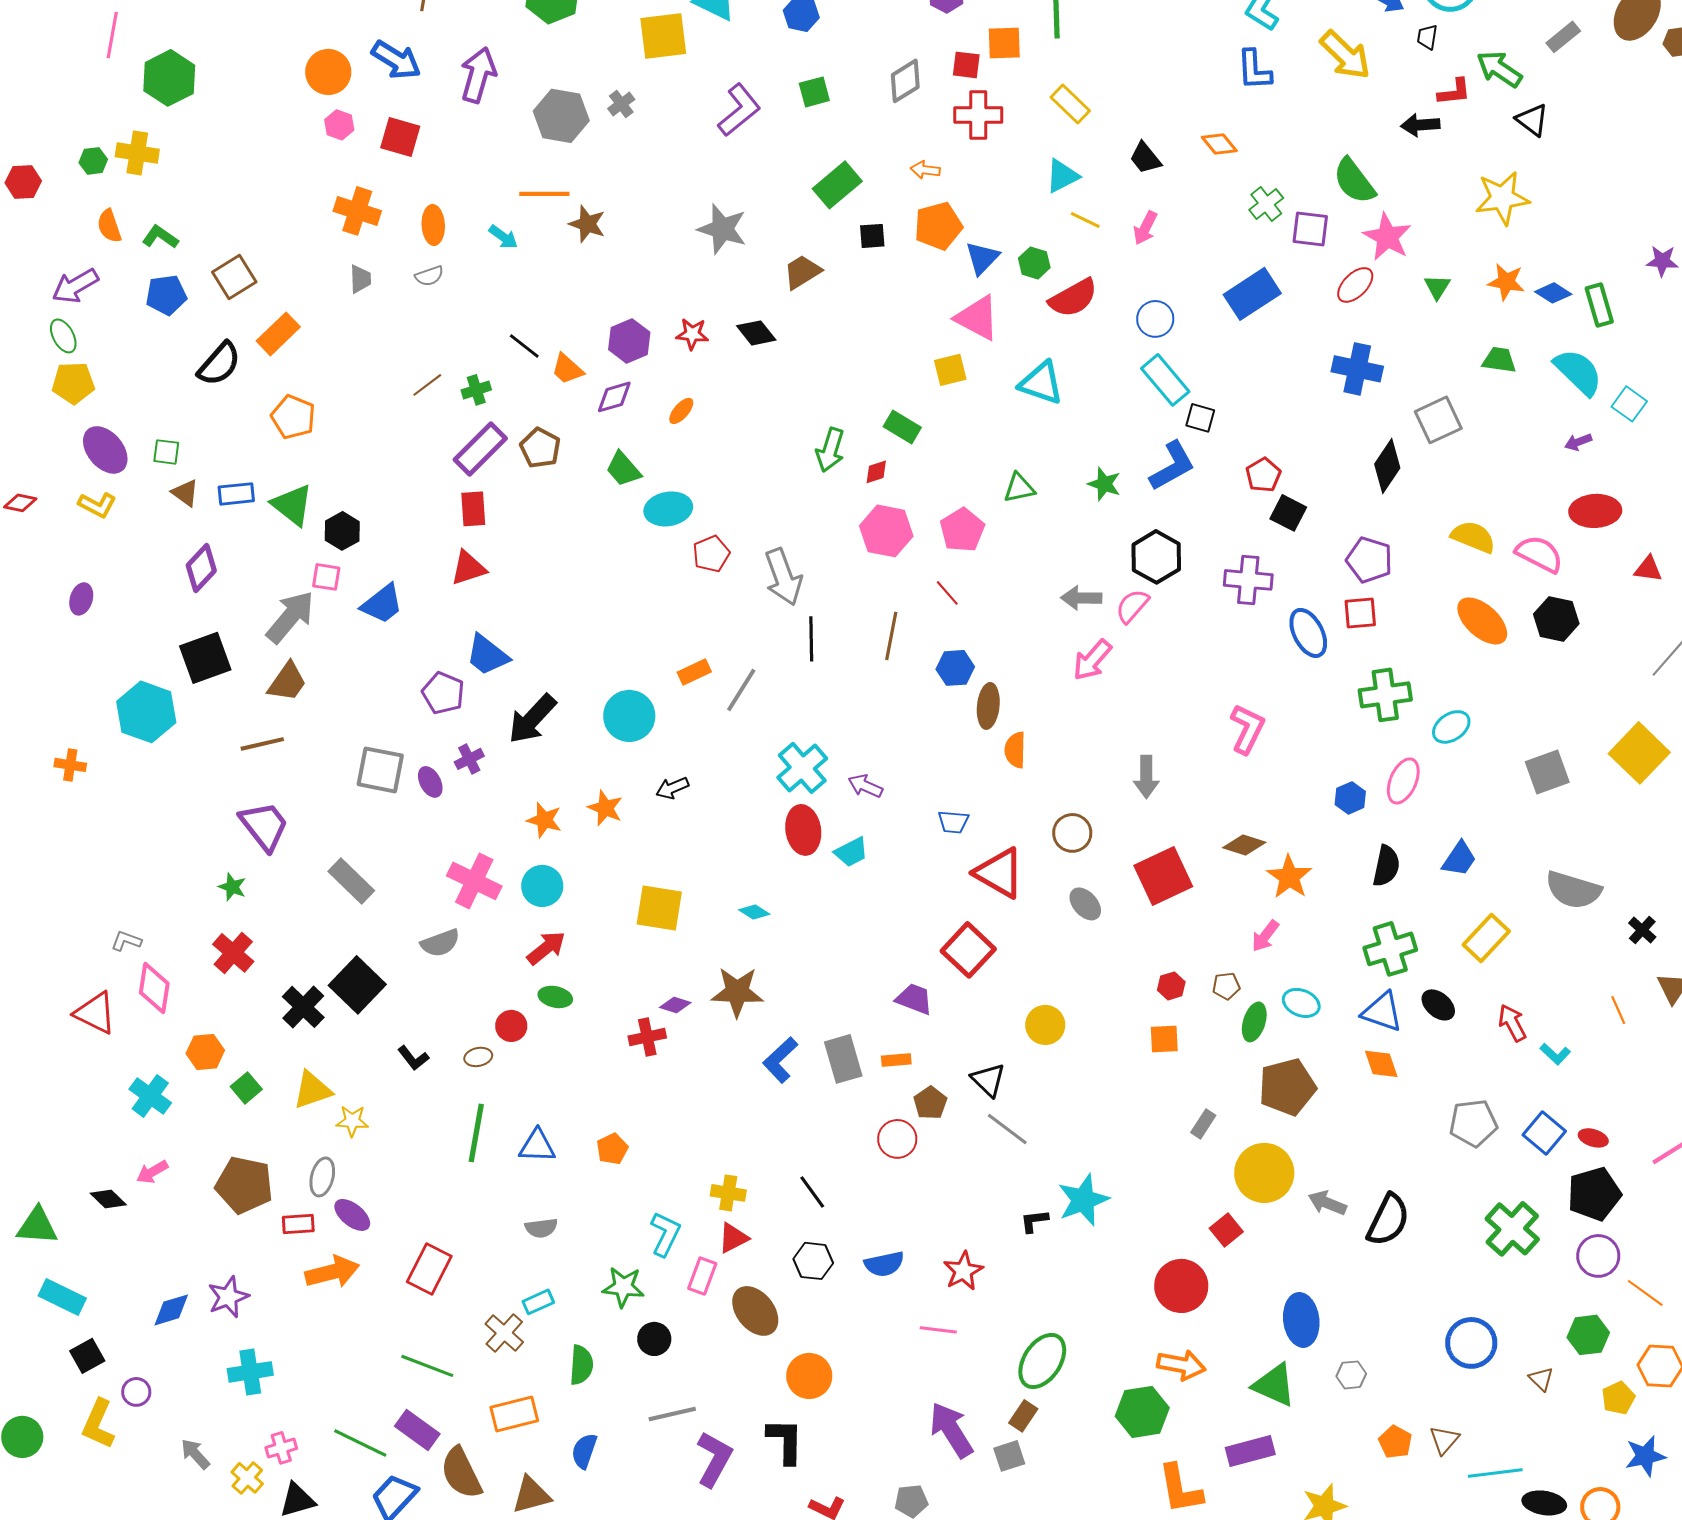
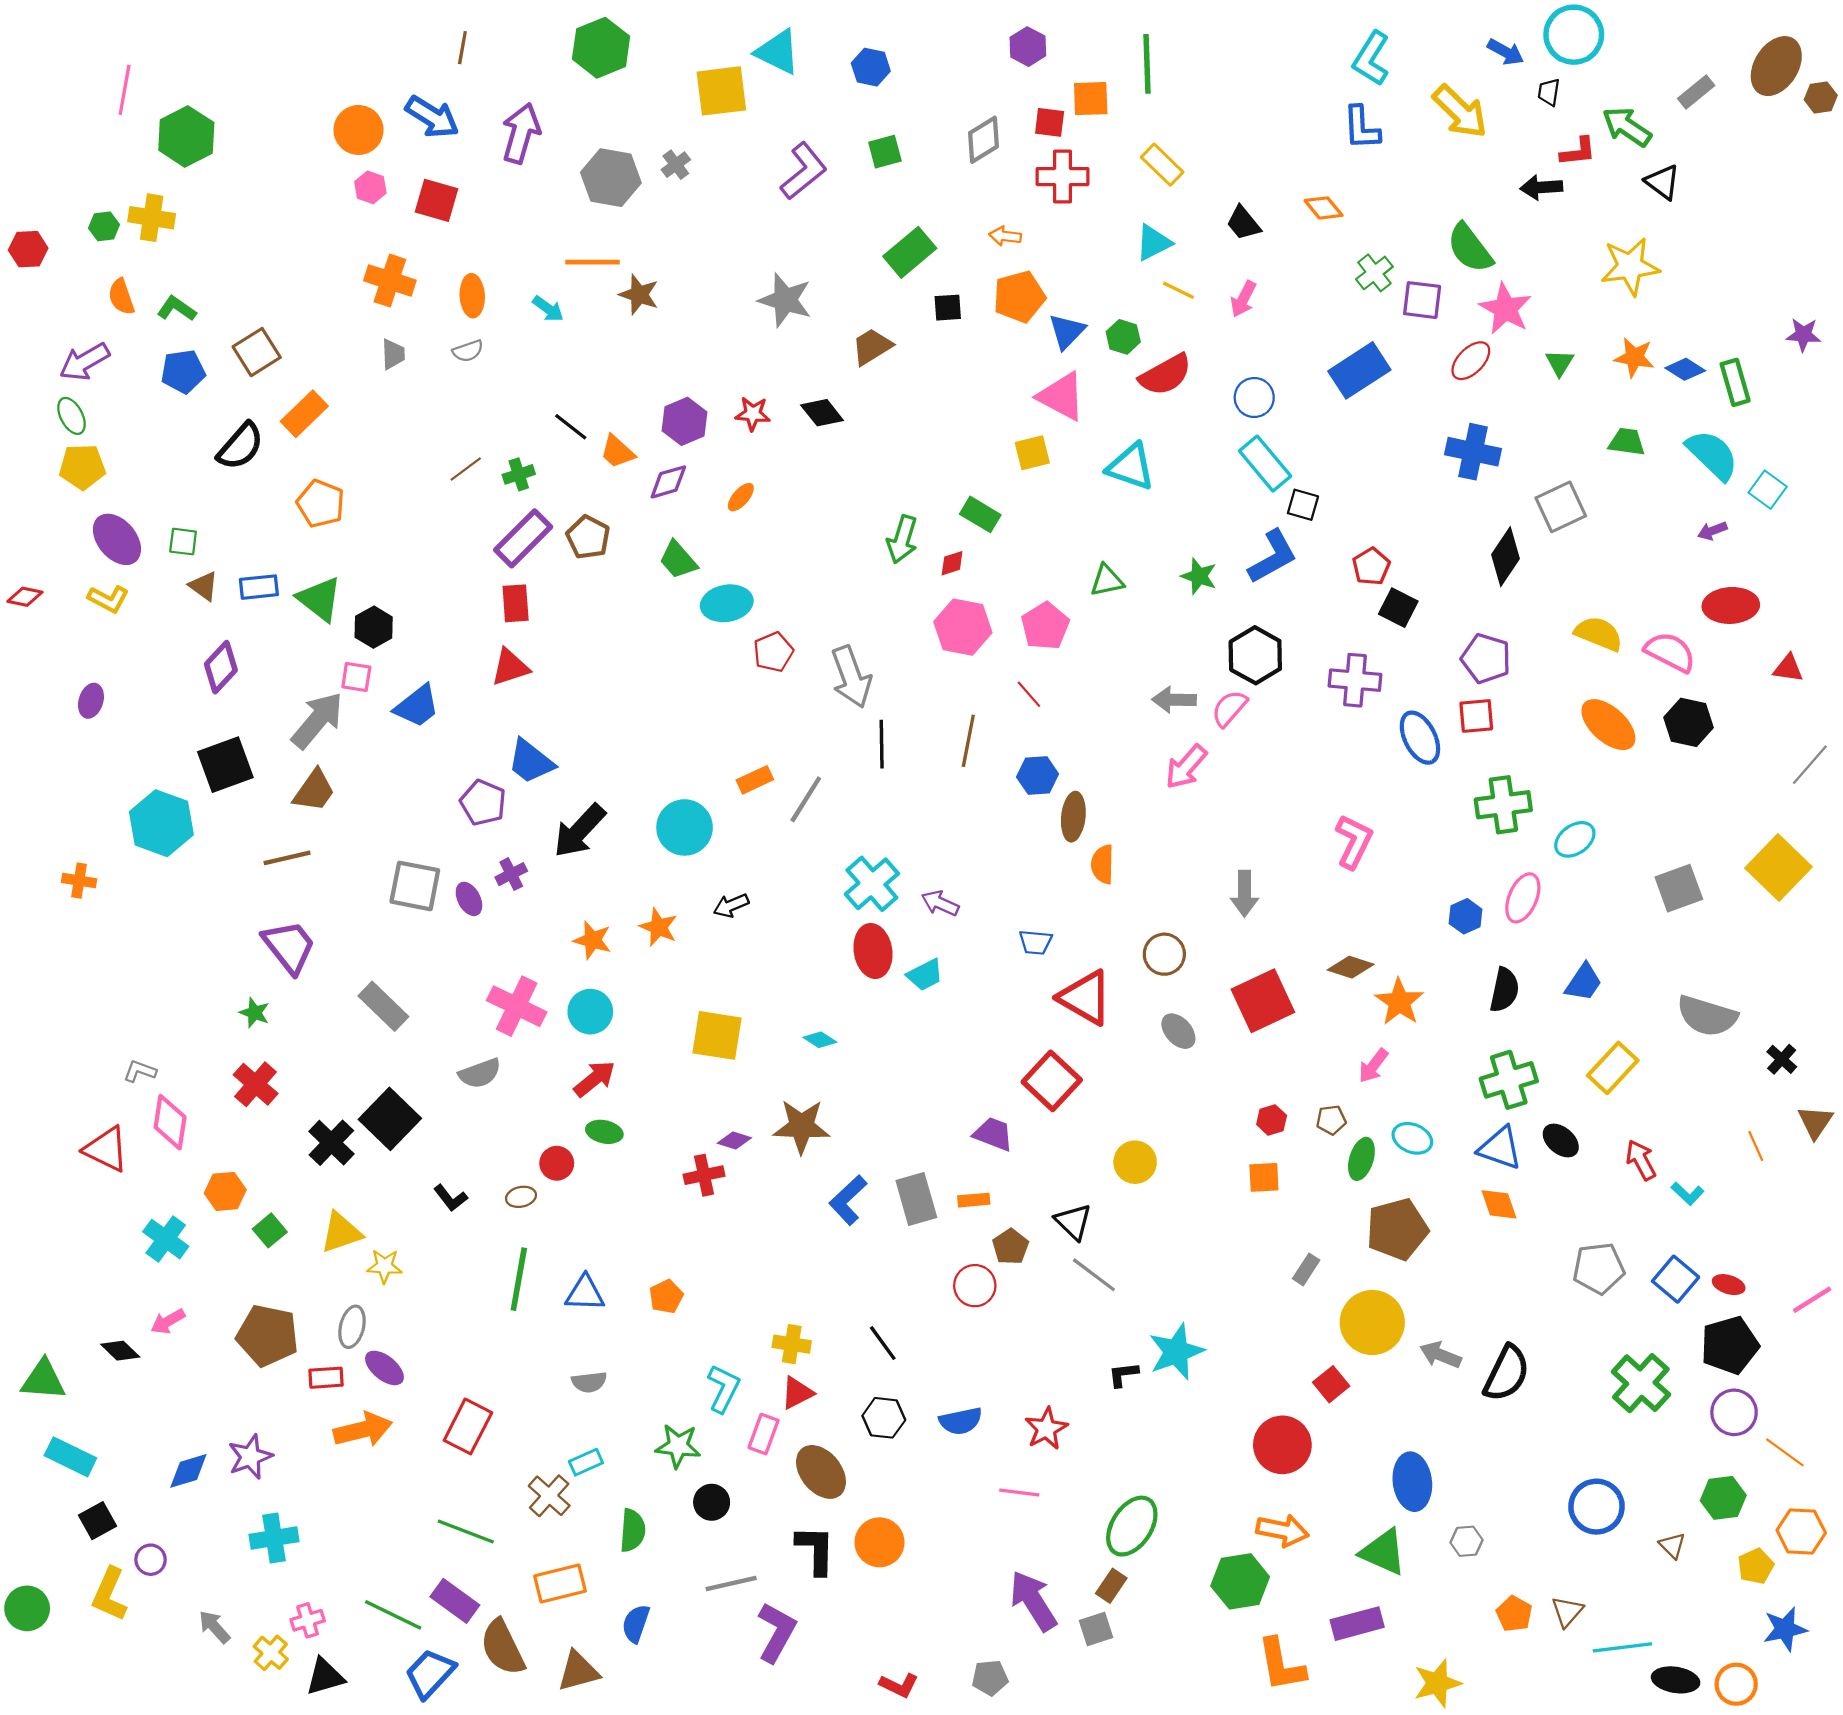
black L-shape: (785, 1441) -> (816, 1550), moved

